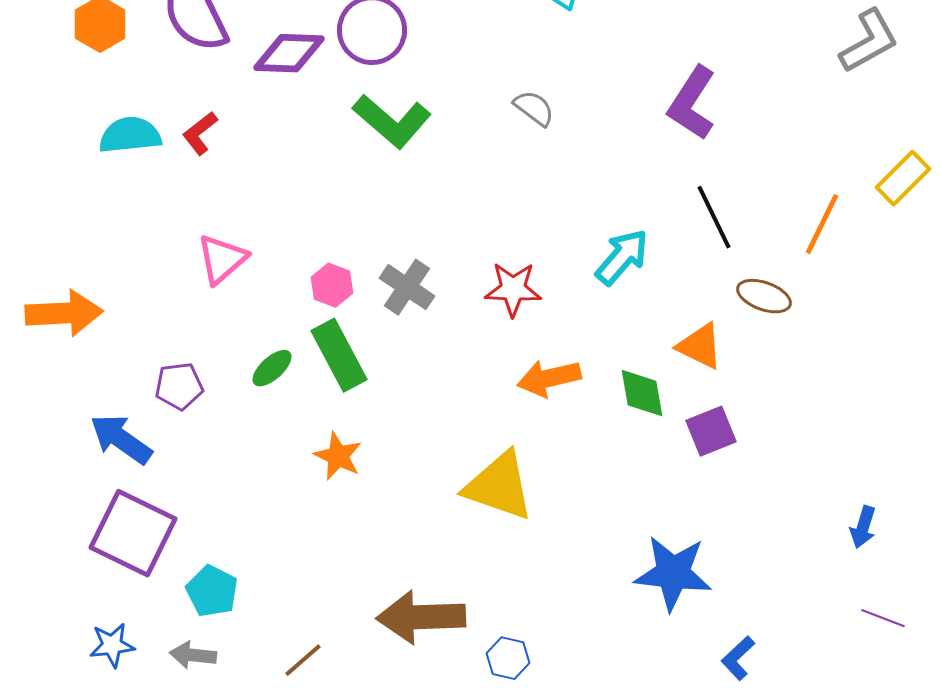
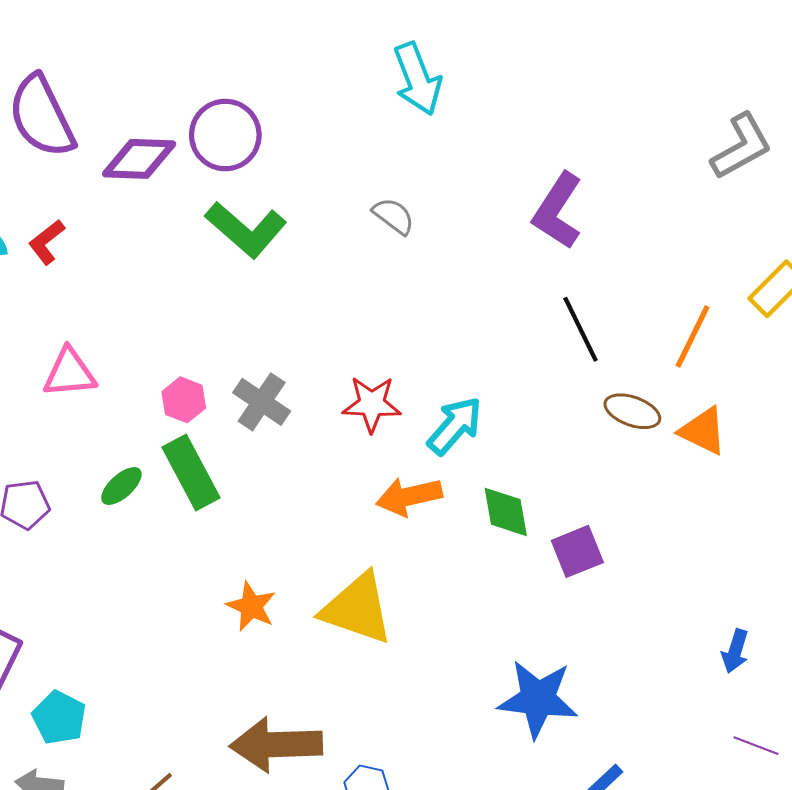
cyan arrow: (622, 257) -> (455, 426), moved
pink triangle: (222, 259) -> (70, 373), turned 36
orange triangle: (700, 346) -> (703, 431), moved
orange star: (338, 456) -> (251, 606), moved

